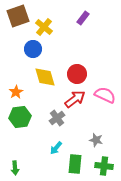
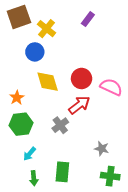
pink semicircle: (105, 95) -> (111, 87), moved
cyan arrow: (56, 148) -> (30, 154), moved
green rectangle: (75, 164) -> (62, 172), moved
green arrow: (15, 168) -> (34, 178), moved

